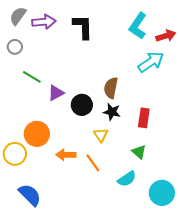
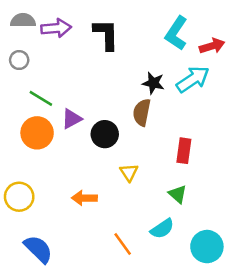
gray semicircle: (18, 16) -> (23, 20), turned 54
black star: (112, 112) -> (153, 83), moved
orange circle: (37, 134) -> (37, 133), moved
orange line: (93, 163) -> (123, 244), moved

